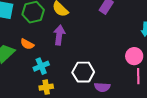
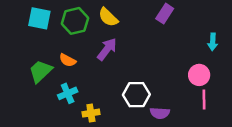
purple arrow: (59, 35) -> (107, 49), turned 30
cyan cross: (41, 66) -> (68, 93), moved

